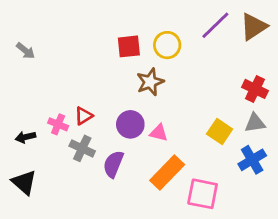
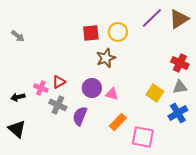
orange rectangle: (167, 173) -> (118, 122), size x0.7

